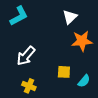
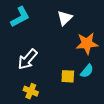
white triangle: (70, 17) -> (65, 18), moved
cyan semicircle: (84, 81) -> (87, 71), moved

